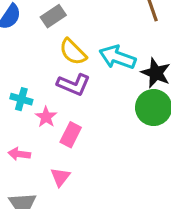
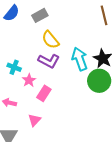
cyan arrow: (117, 57) -> (80, 59), moved, turned 45

